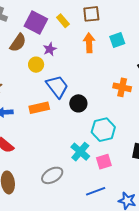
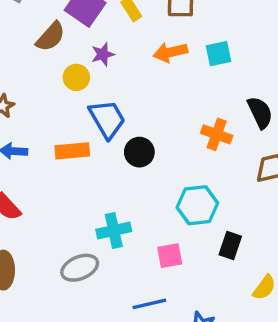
orange arrow: (89, 43) -> (170, 52), turned -108
cyan hexagon: (103, 130) -> (197, 205), moved
cyan cross: (80, 152) -> (114, 230), moved, turned 30

